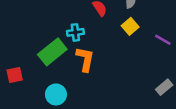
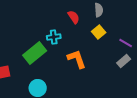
orange L-shape: (85, 59) -> (77, 59), moved, turned -30
gray rectangle: (164, 87) -> (124, 61), moved

